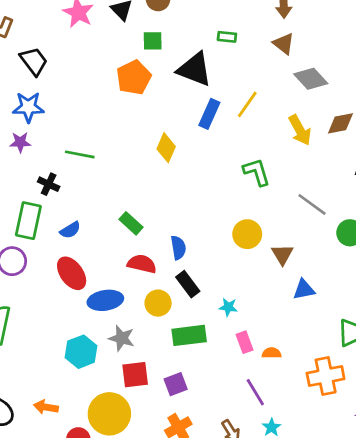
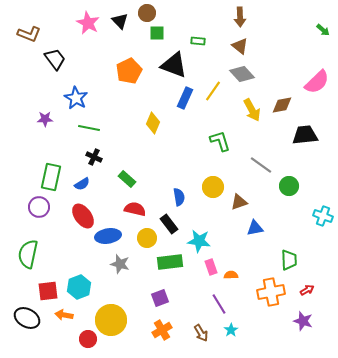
green square: (153, 41) -> (157, 33), moved
gray diamond: (311, 79) -> (242, 74), moved
blue star: (28, 107) -> (76, 98), moved, turned 30
black cross: (49, 184) -> (94, 157), moved
blue semicircle: (178, 248) -> (179, 197), moved
brown triangle: (282, 254) -> (239, 202), turned 42
cyan star: (228, 307) -> (199, 241), size x1.6
cyan hexagon: (81, 352) -> (79, 287), moved
red square: (135, 375) -> (48, 291), moved

